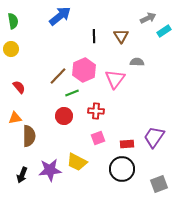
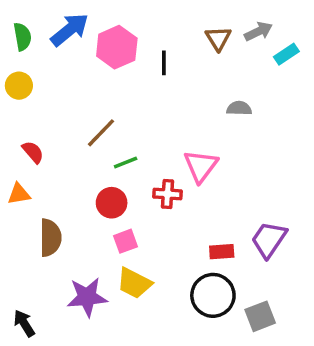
blue arrow: (60, 16) -> (70, 30), moved
brown triangle: (121, 36) -> (218, 38), moved
pink hexagon: (84, 70) -> (117, 47), moved
pink triangle: (115, 79) -> (201, 166), moved
orange triangle: (15, 118) -> (19, 194), moved
pink square: (98, 138) -> (126, 241), moved
black arrow: (22, 175) -> (24, 323), moved, turned 126
gray square: (159, 184) -> (260, 316), moved

